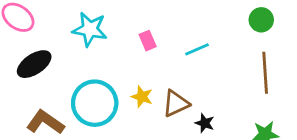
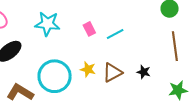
cyan line: (197, 49) -> (115, 34), moved
black star: (205, 123) -> (144, 72), moved

